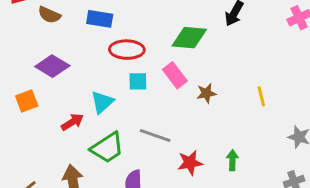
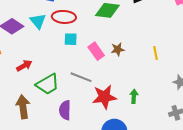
pink rectangle: (175, 75) -> (96, 51), moved
cyan triangle: (102, 102) -> (38, 21), moved, turned -30
red star: (190, 163) -> (104, 97), size x1.4

